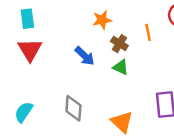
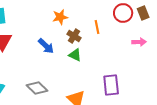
gray diamond: (73, 108) -> (37, 88), turned -50

